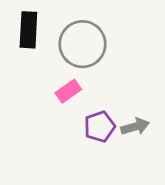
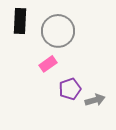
gray arrow: (135, 127) -> (95, 100), moved

